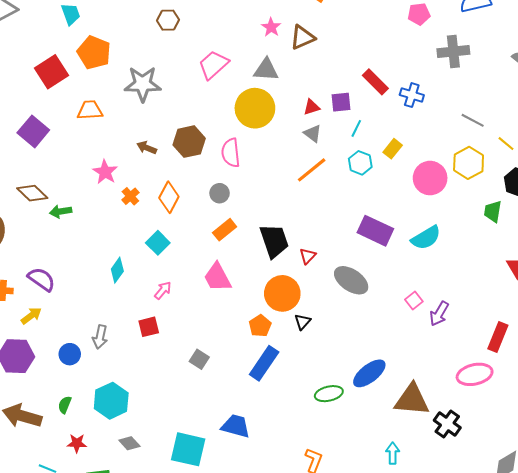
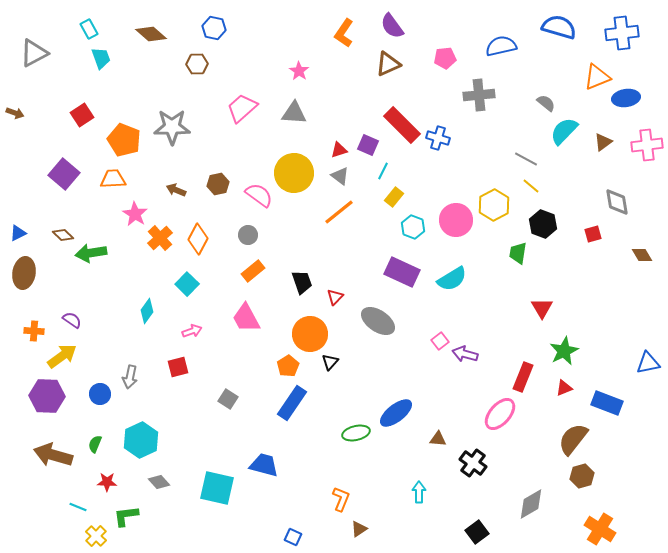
brown triangle: (303, 37) -> (388, 64), moved
orange pentagon: (94, 53) -> (124, 140), moved
red square: (51, 72) -> (82, 115), size x0.7
red rectangle: (375, 82) -> (402, 125), size x1.4
purple square: (341, 102) -> (368, 145), turned 30
yellow circle: (255, 108) -> (294, 173), moved
orange trapezoid: (90, 110) -> (113, 179), moved
gray line: (473, 120) -> (526, 159), moved
brown hexagon: (189, 142) -> (218, 184), size x0.7
yellow rectangle: (393, 149) -> (394, 197), moved
pink semicircle: (231, 153) -> (259, 195), turned 132
cyan hexagon: (360, 163) -> (413, 227), moved
brown diamond: (32, 193) -> (63, 235), size x0.7
orange cross: (130, 196) -> (160, 238), size x1.4
green arrow: (61, 211) -> (91, 253), size x1.4
black trapezoid: (274, 241) -> (302, 282), size x0.7
purple semicircle: (41, 279) -> (72, 320), size x0.7
pink arrow: (163, 290) -> (192, 331), turned 30
purple arrow: (439, 314) -> (465, 354), turned 75
yellow arrow: (31, 316) -> (62, 356), size x1.4
pink ellipse: (475, 374) -> (500, 414), turned -36
brown triangle: (412, 400) -> (438, 439), size x0.5

